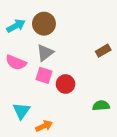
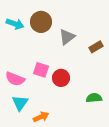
cyan arrow: (16, 26) -> (15, 24), turned 48
gray triangle: (45, 53) -> (67, 37), moved
pink semicircle: (16, 62) -> (15, 79), moved

